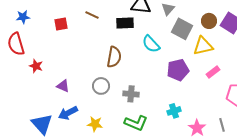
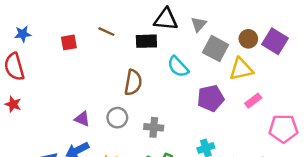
red star: (36, 66) -> (13, 104), moved
purple triangle: (63, 86) -> (82, 119), moved

